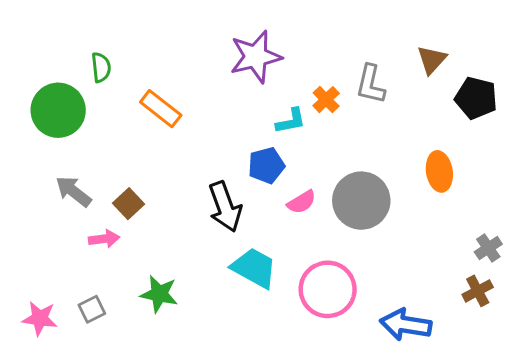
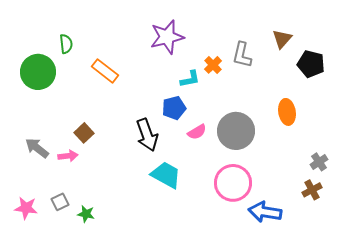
gray arrow: (73, 191) -> (37, 148), moved
pink circle: (328, 289) -> (233, 183), moved
green star: (159, 294) -> (86, 214), moved, size x0.7

